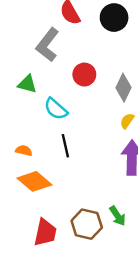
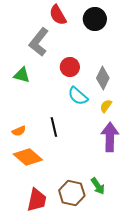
cyan semicircle: (56, 109) -> (78, 96), moved
orange semicircle: (24, 151) -> (19, 131), turned 144

